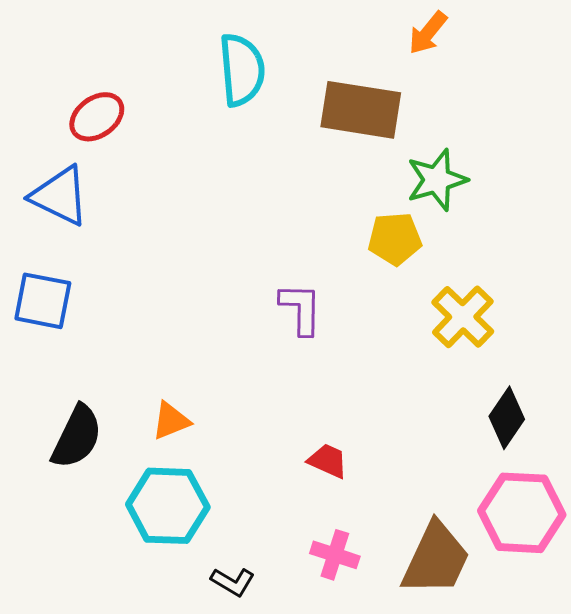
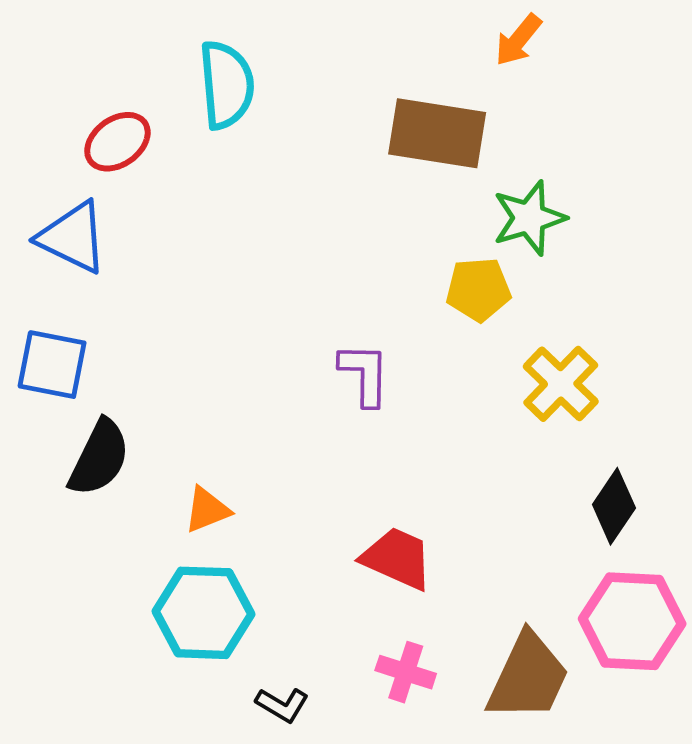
cyan semicircle: (242, 70) -> (226, 85), moved
black semicircle: (77, 437) -> (99, 458), moved
red trapezoid: (328, 461) -> (397, 558), size x1.5

